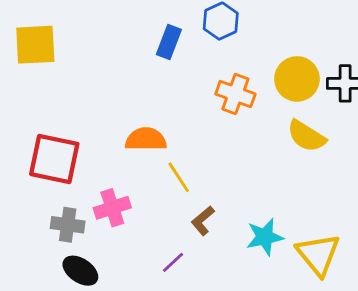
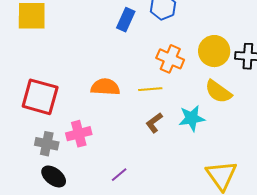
yellow line: (179, 177) -> (150, 89), moved, turned -65
brown L-shape: (203, 221) -> (154, 123), moved
cyan star: (265, 237) -> (192, 118), moved

